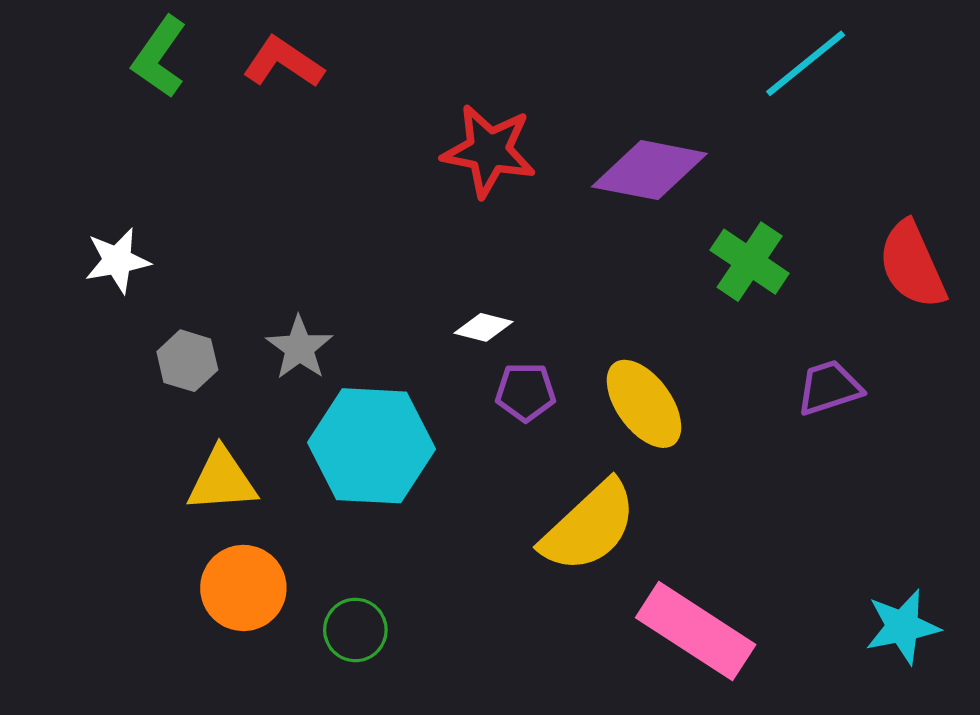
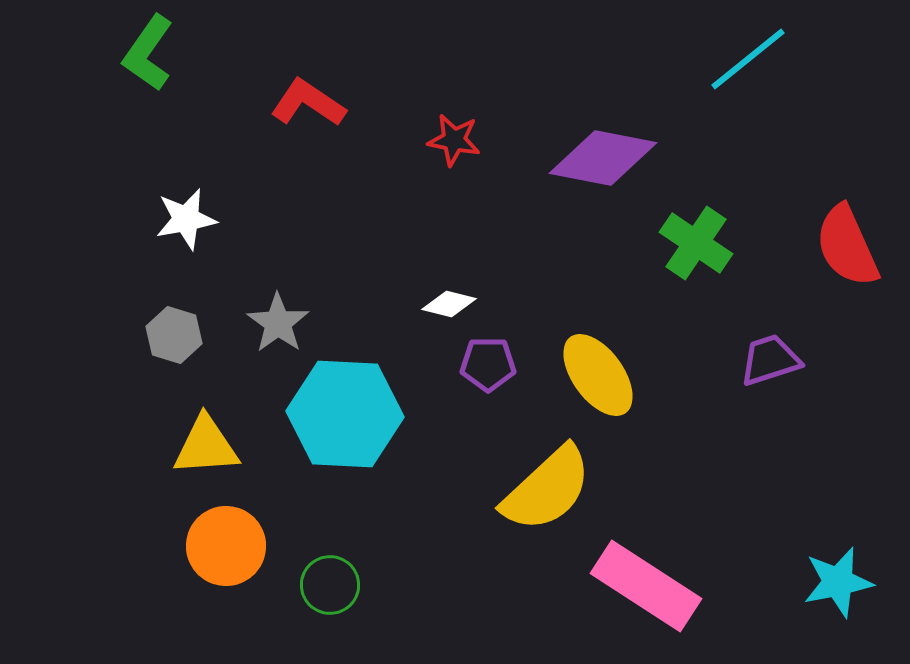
red L-shape: (283, 62) -> (308, 103), moved
red star: (489, 151) -> (454, 140), size x0.6
white star: (117, 261) -> (186, 219), moved

